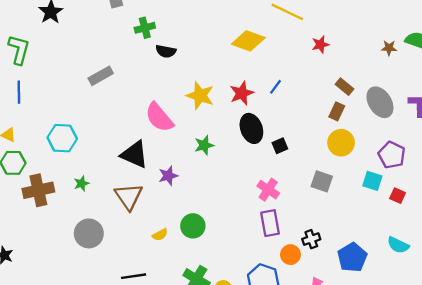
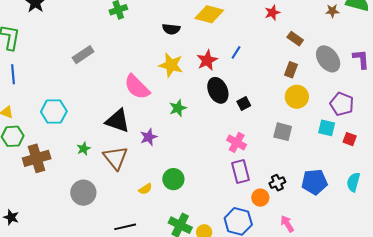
black semicircle: (166, 51) -> (171, 29), moved
brown rectangle: (344, 87) -> (295, 39), moved
green star: (81, 183) -> (84, 149), moved
cyan semicircle: (398, 245) -> (353, 182), turned 84
blue pentagon: (352, 257) -> (314, 182), moved, turned 30

